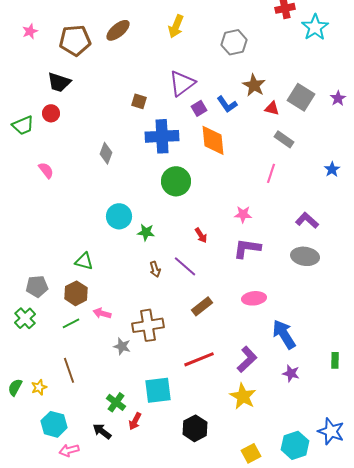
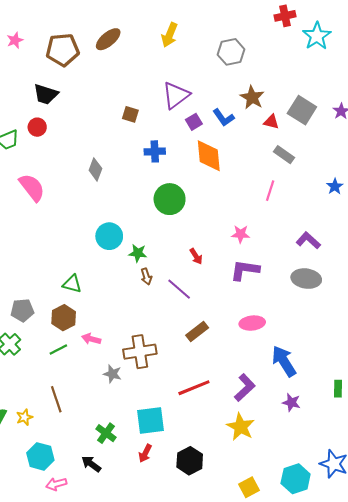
blue cross: (162, 136) -> (155, 151), size x0.6
pink semicircle: (46, 170) -> (32, 187), size x1.6
brown arrow: (155, 269) -> (146, 276), moved
red arrow: (135, 421) -> (145, 453), moved

